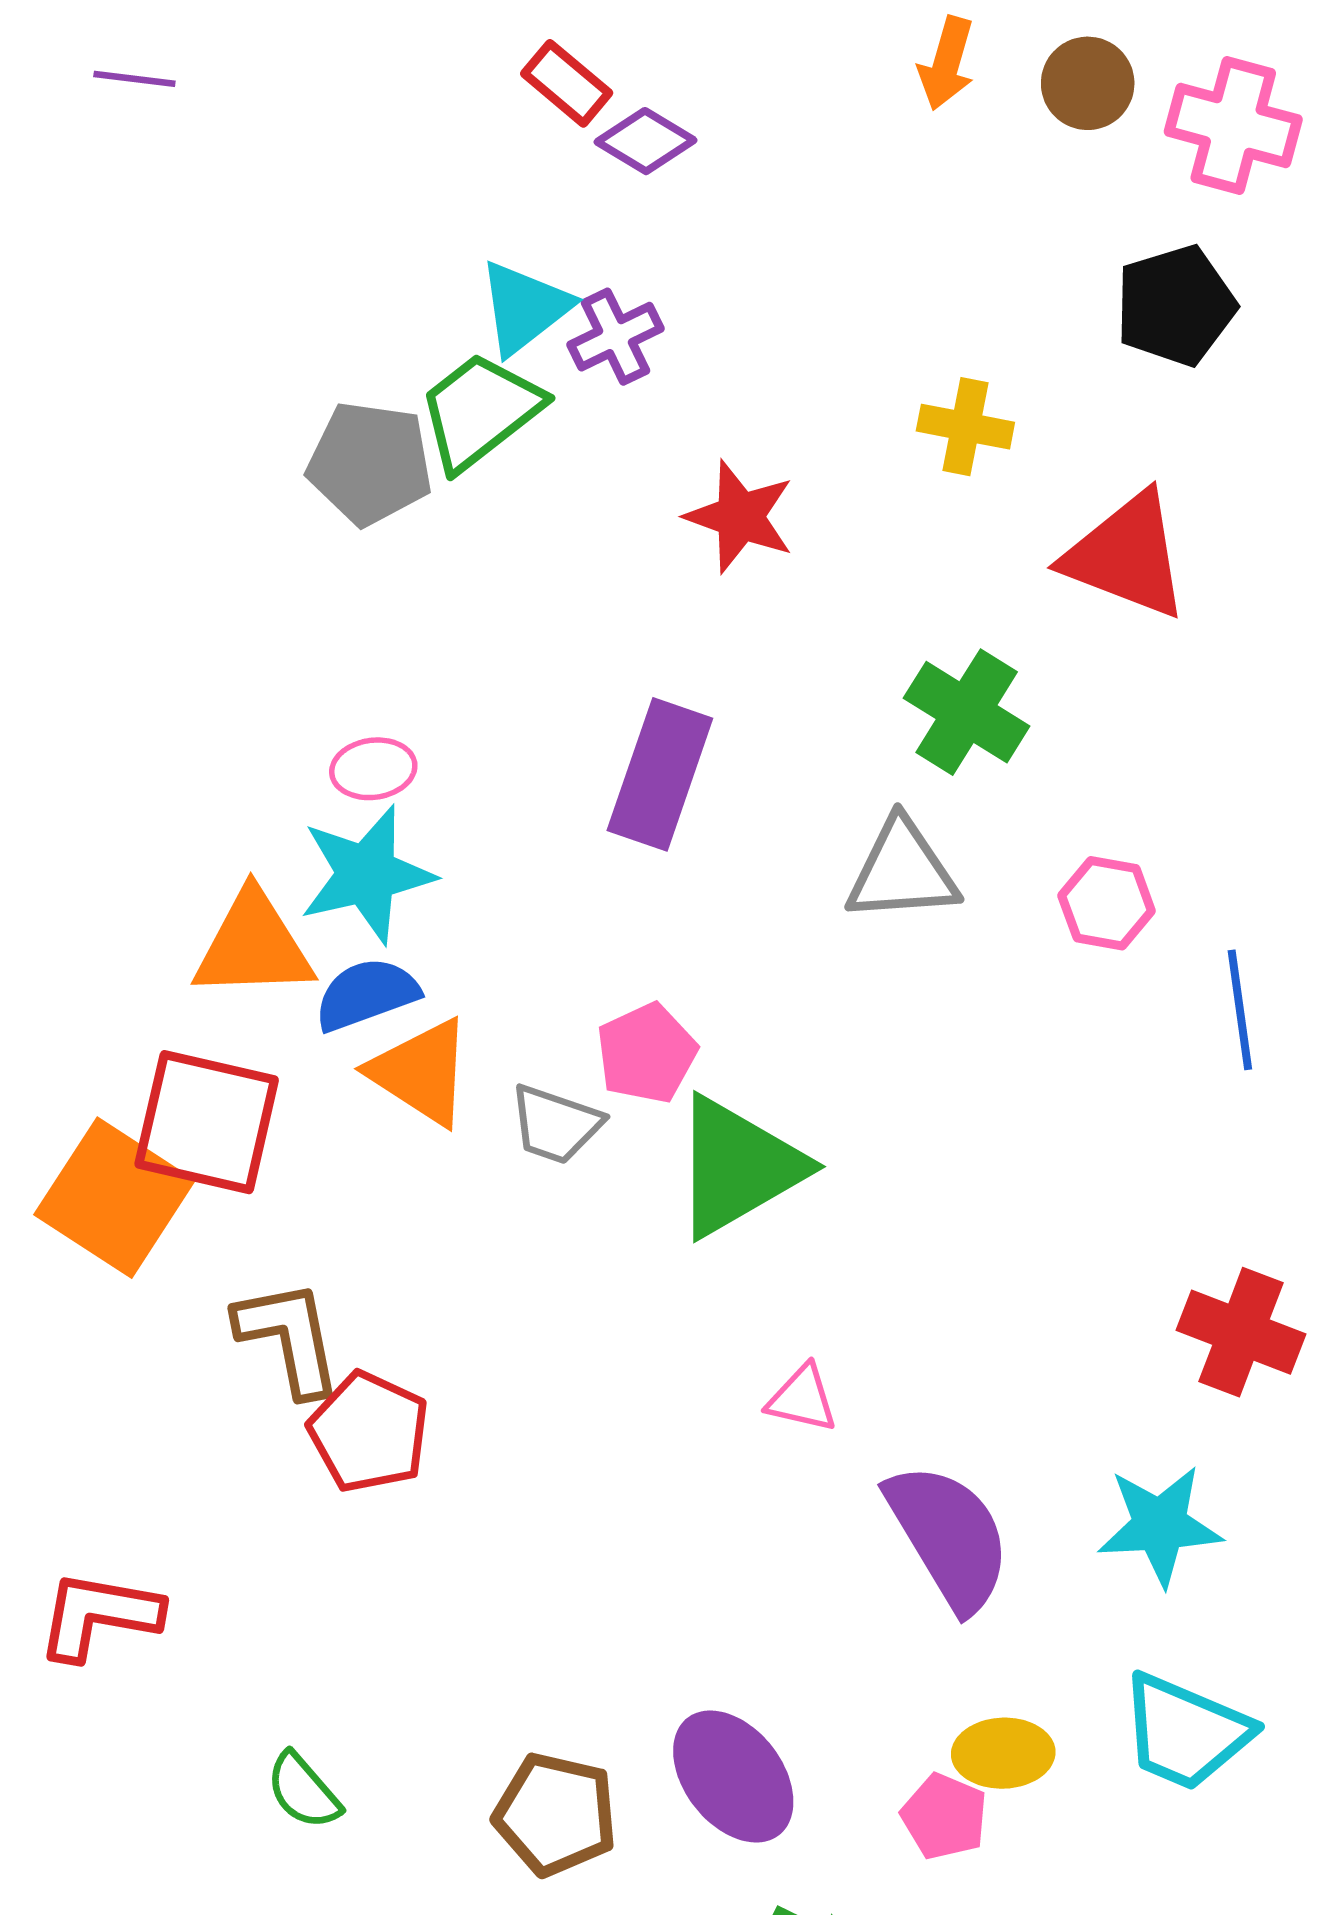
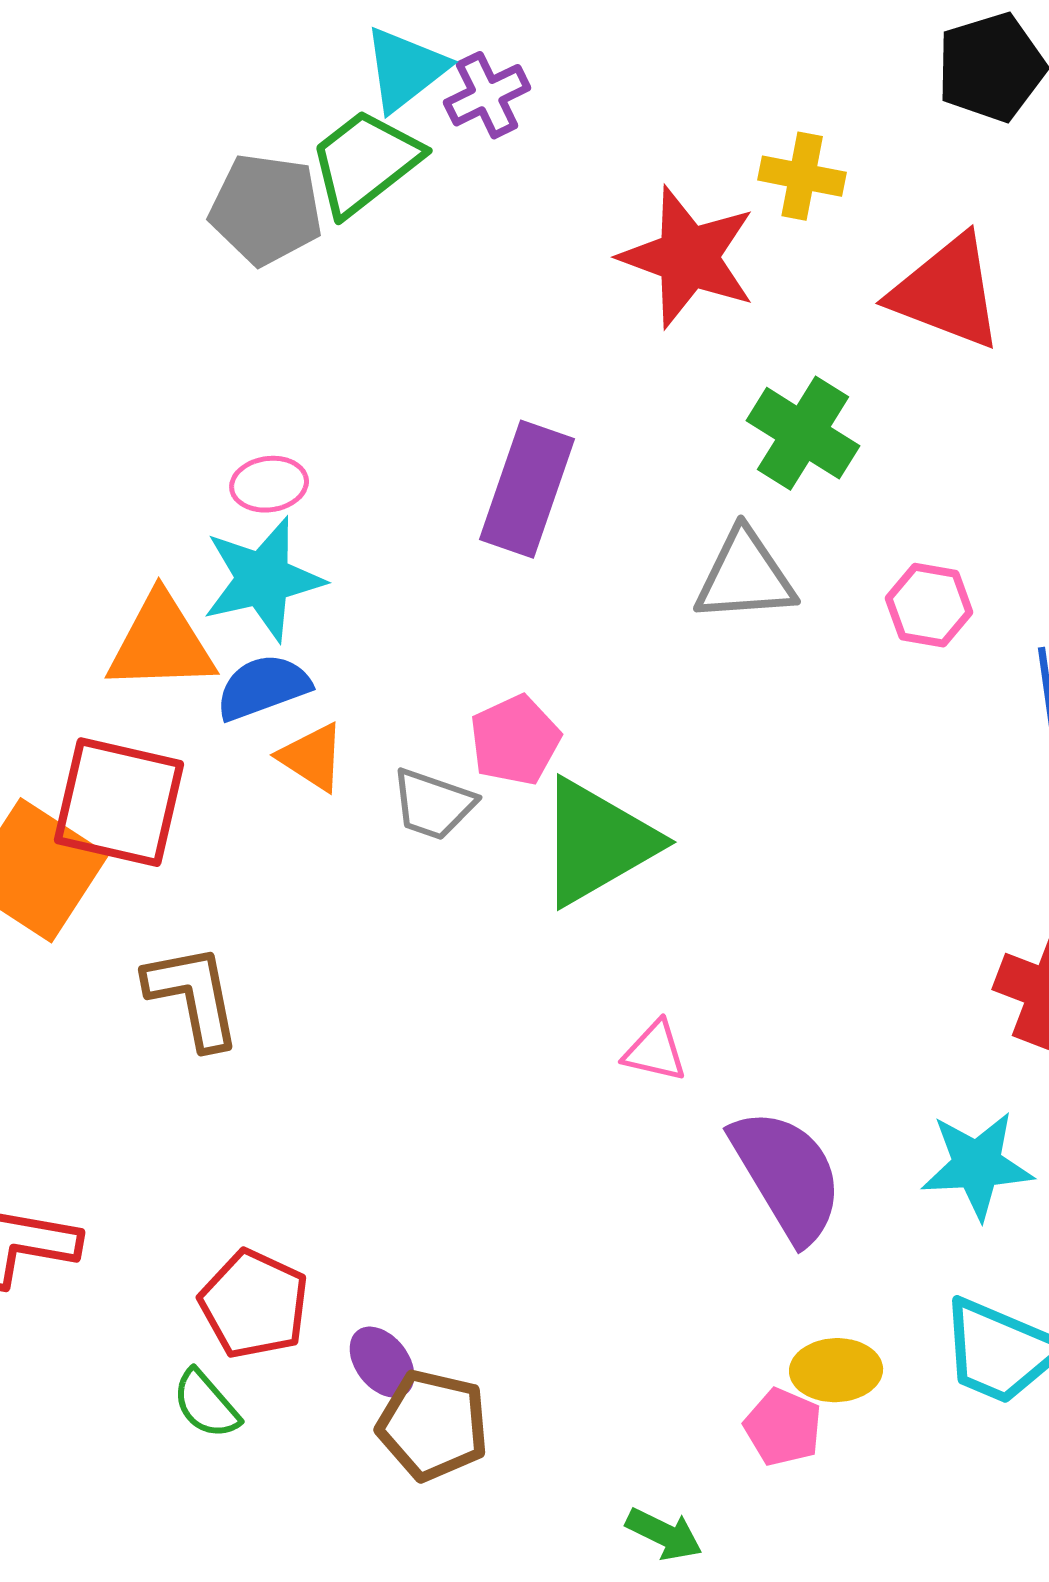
red star: (740, 517) -> (688, 257), moved, size x1.4
orange triangle: (421, 1072) -> (312, 757), size x0.7
red pentagon: (369, 1432) -> (254, 1304), moved
purple ellipse: (733, 1776) -> (382, 1362), moved, size x0.6

